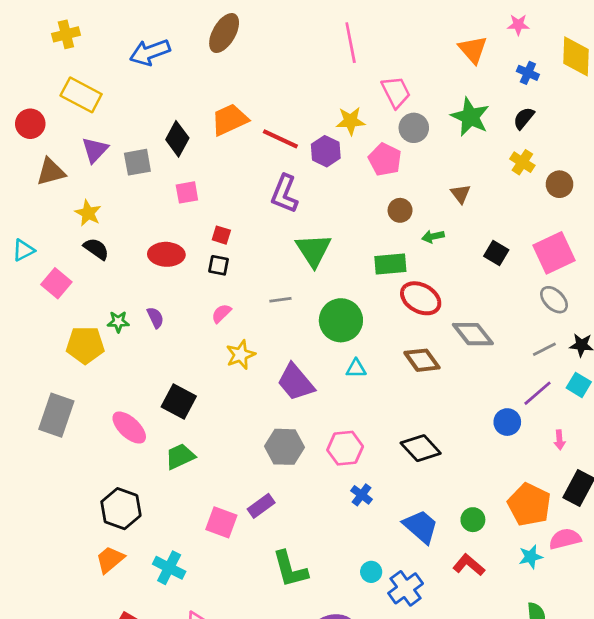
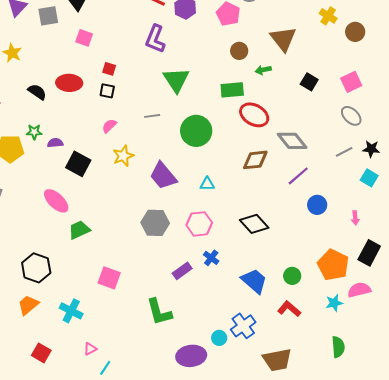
pink square: (187, 192) -> (84, 38), turned 30
brown triangle: (461, 194) -> (283, 39), size x1.8
black semicircle: (96, 249) -> (37, 92), moved
pink square: (554, 253) -> (351, 82), size x0.7
purple semicircle: (155, 318) -> (55, 143), moved, turned -70
brown diamond: (422, 360) -> (255, 160), turned -60
cyan triangle: (356, 368) -> (207, 184), moved
purple line: (538, 393) -> (298, 176), moved
black square: (179, 401) -> (78, 164), moved
pink ellipse: (129, 428) -> (56, 201), moved
purple rectangle: (261, 506) -> (182, 271), moved
cyan circle: (371, 572) -> (219, 338), moved

